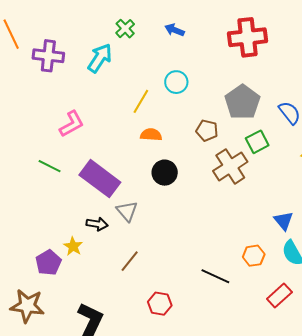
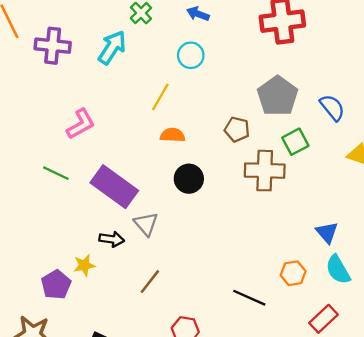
cyan circle: (176, 82) -> (191, 55), moved
brown cross: (230, 166) -> (265, 171), turned 36
yellow star: (73, 246) -> (84, 265), turned 30

